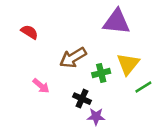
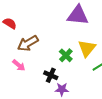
brown arrow: (73, 58) -> (28, 43), moved
green cross: (101, 73) -> (66, 55), turned -32

